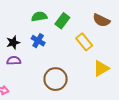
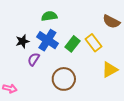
green rectangle: (62, 21) -> (73, 44), moved
blue cross: (38, 41) -> (47, 40), size x1.5
purple semicircle: (14, 61) -> (34, 59), moved, turned -56

